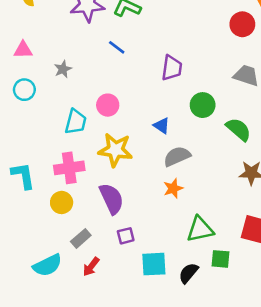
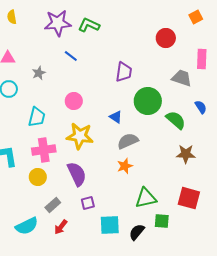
red circle: (242, 24) -> (166, 38), moved
blue line: (117, 47) -> (71, 56), moved
green circle: (203, 105) -> (148, 101), size x1.4
cyan trapezoid: (76, 122) -> (37, 117), moved

